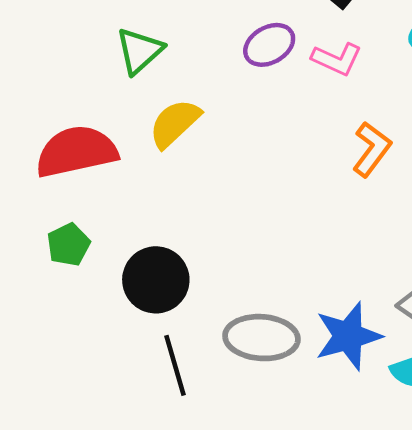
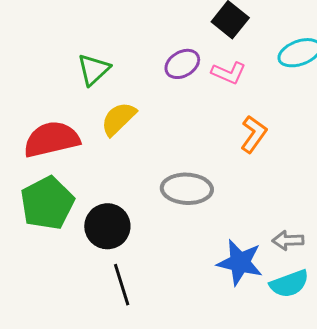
green pentagon: (68, 245) -> (47, 203), size x1.8
blue star: (348, 336) -> (240, 262), turned 30
gray ellipse: (261, 338) -> (187, 189), moved

